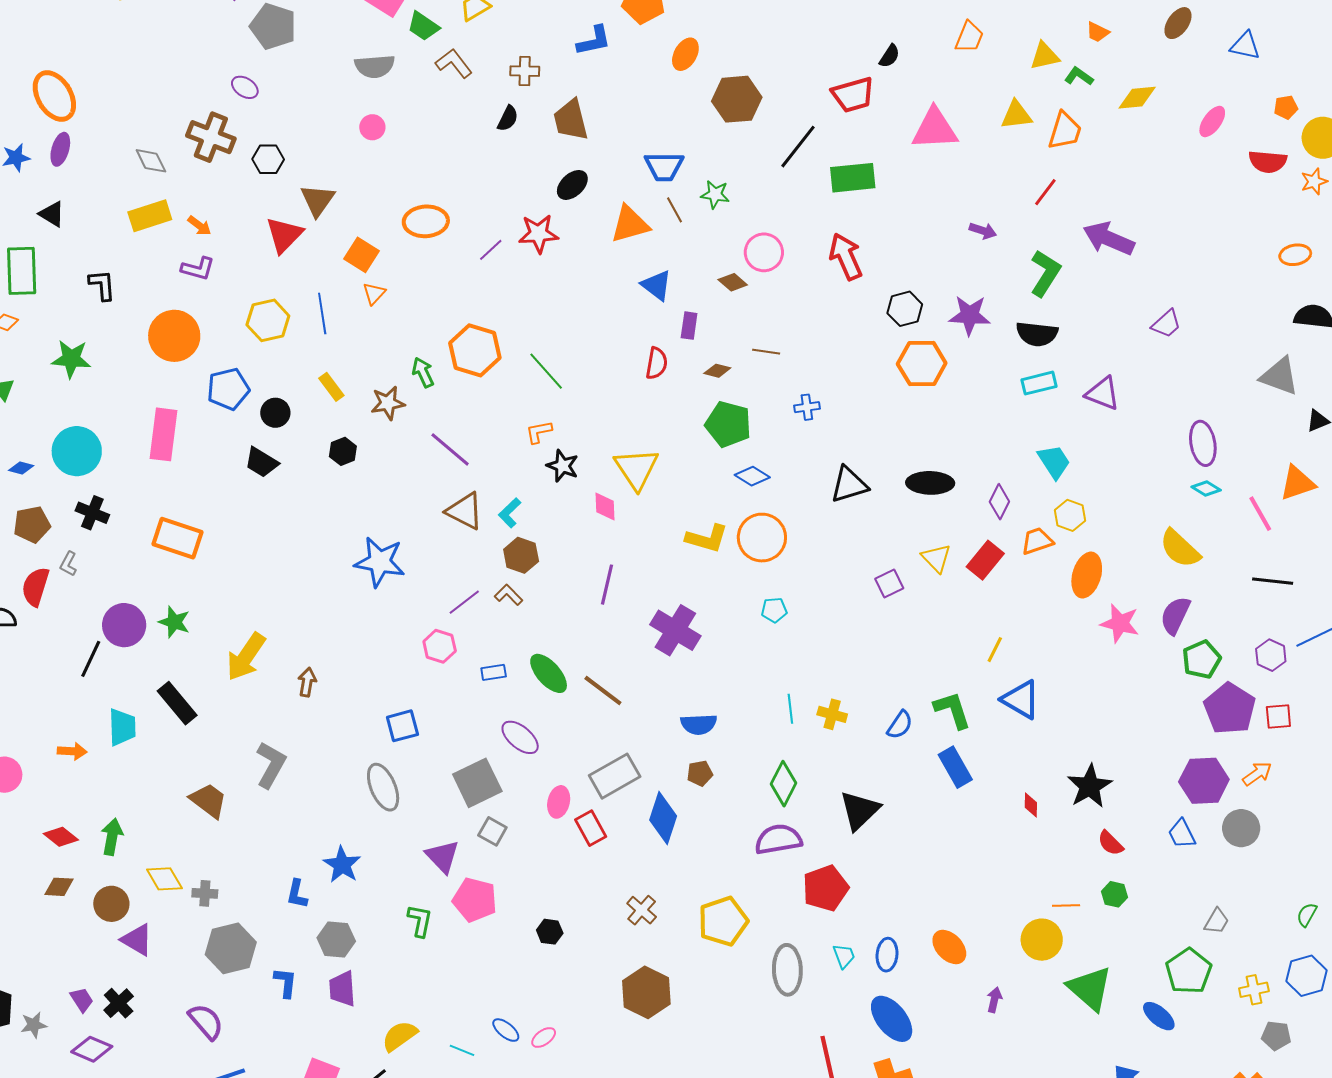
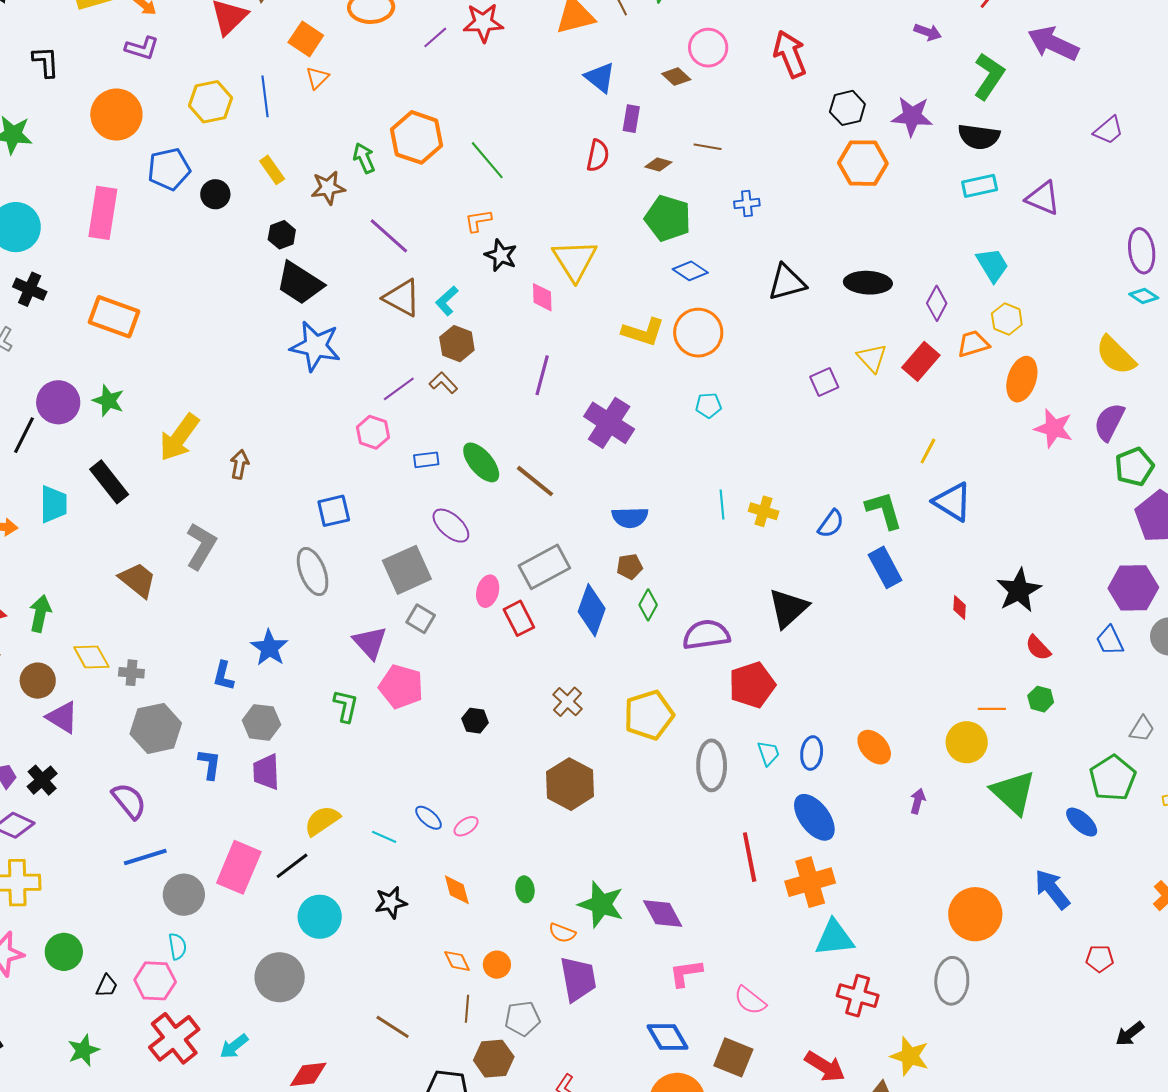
black trapezoid: (261, 462) -> (300, 283), moved, size x1.4
green diamond: (783, 784) -> (648, 605), moved, size x0.7

